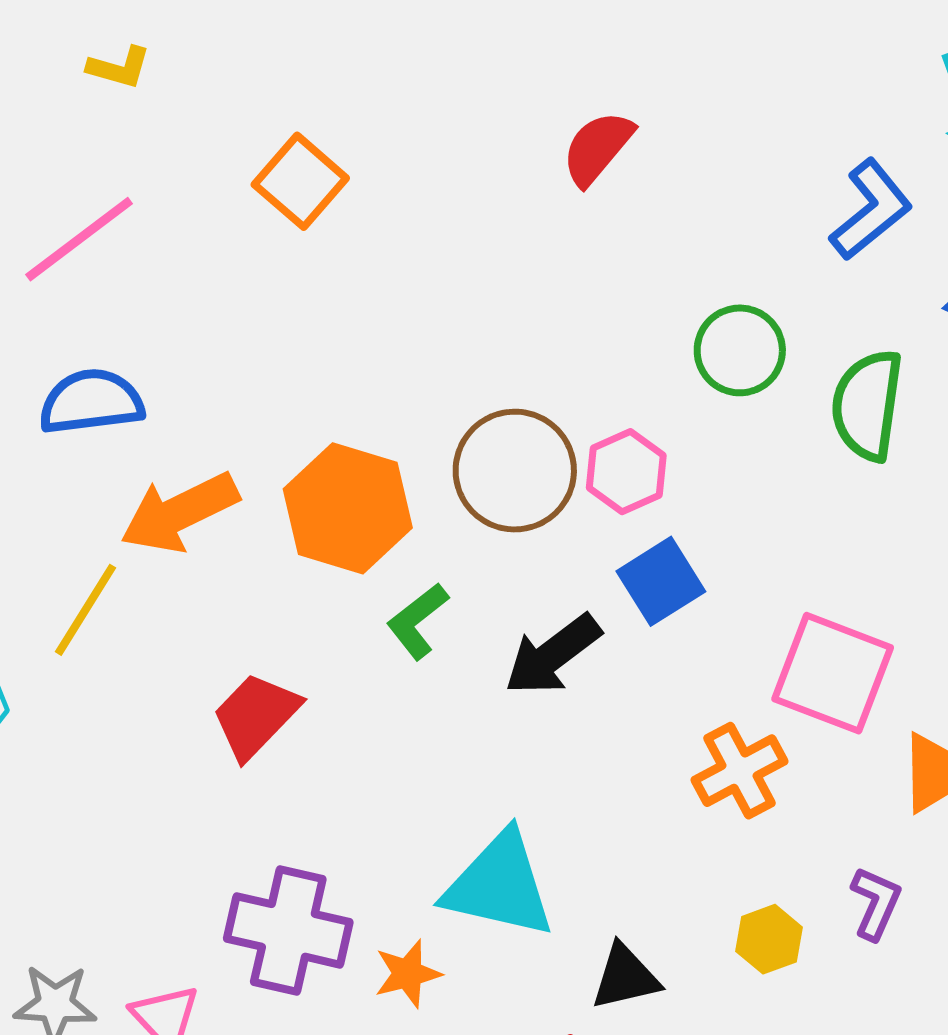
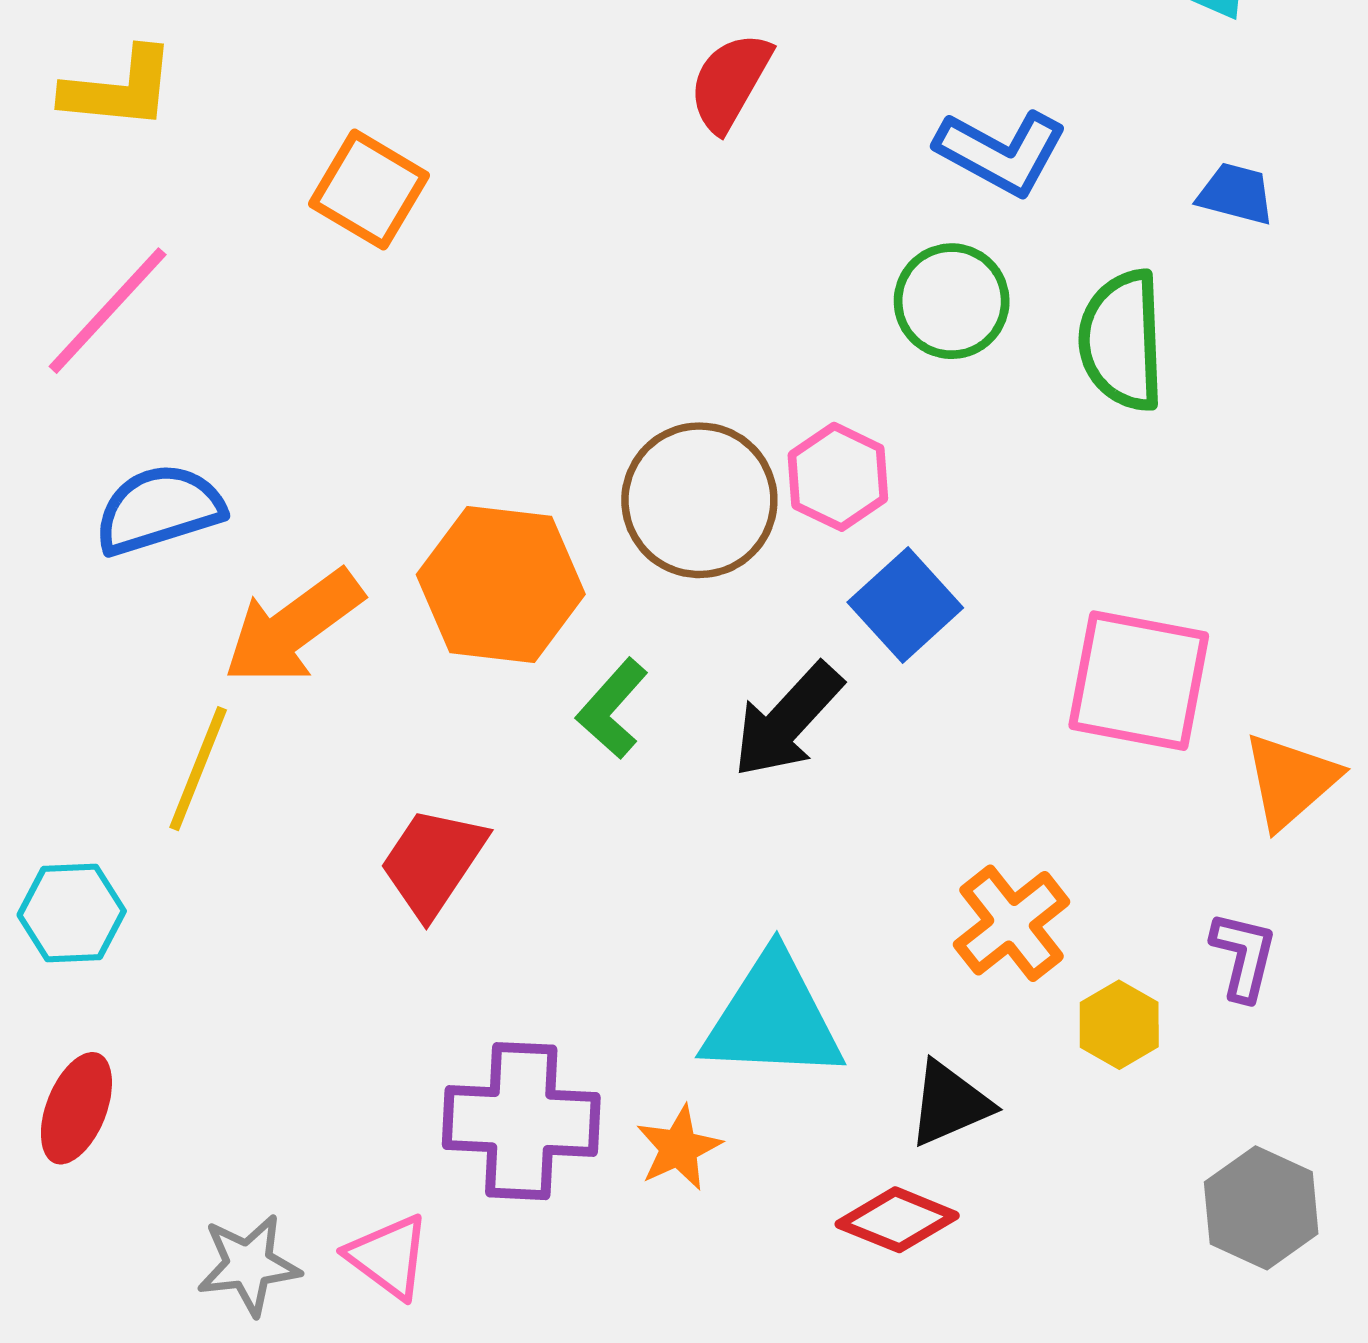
yellow L-shape: (119, 68) -> (119, 89), size x1.5
blue L-shape: (871, 210) -> (1001, 152), moved, turned 78
orange cross: (740, 771) -> (1012, 923), moved

